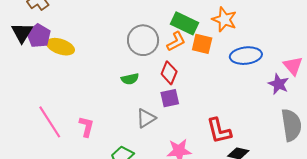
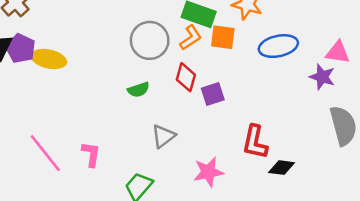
pink triangle: (293, 66) -> (338, 52), turned -35
purple square: (170, 98) -> (213, 94), moved
red L-shape: (219, 131) -> (255, 142), turned 32

